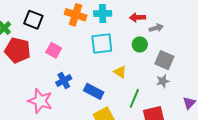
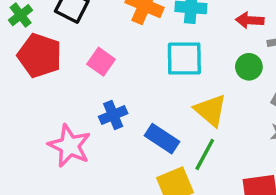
yellow triangle: (120, 72) -> (211, 110), size x1.5
green line: (134, 98) -> (205, 154), moved

